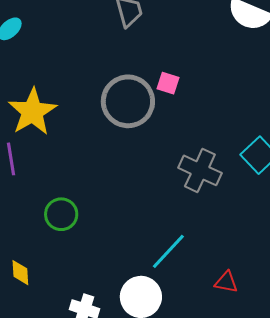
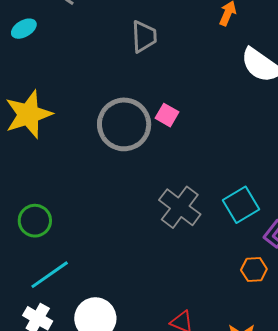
cyan line: (168, 251) -> (50, 275), moved

